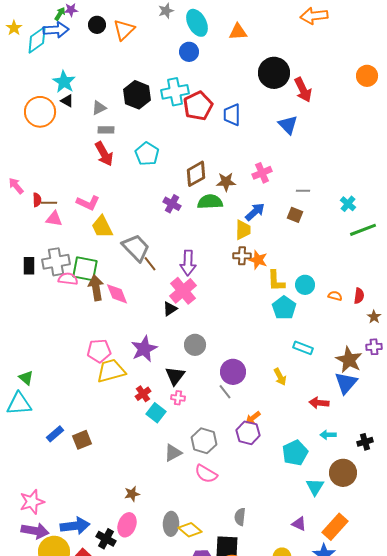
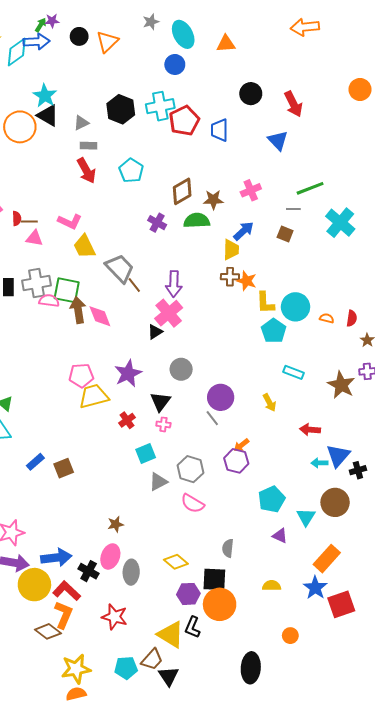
black circle: (274, 73) -> (251, 94), moved, size x0.7
black triangle: (67, 101) -> (48, 115), size x1.6
cyan cross: (348, 204) -> (340, 223), size x1.8
green line: (363, 230) -> (310, 188), moved
cyan circle: (305, 285) -> (296, 307), size x1.4
blue triangle: (346, 383) -> (338, 456), moved
cyan square: (156, 413) -> (146, 454), moved, turned 30
cyan pentagon: (295, 453) -> (272, 499), moved
gray ellipse: (171, 524) -> (131, 572), moved
purple triangle: (299, 524) -> (280, 536), moved

